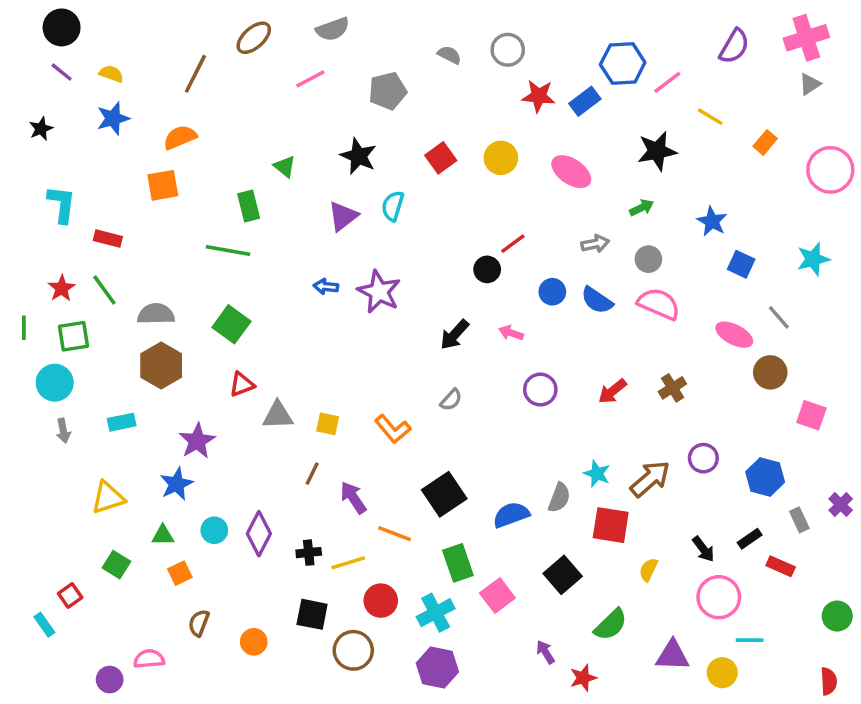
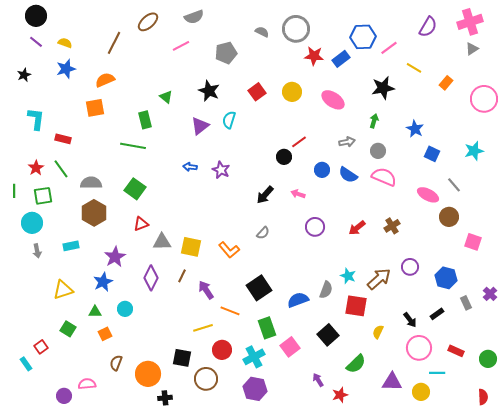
gray circle: (508, 50) -> (296, 29), size x1.4
green arrow: (642, 208) -> (374, 121), turned -48
purple star: (379, 292) -> (221, 170), size x0.7
yellow square: (328, 424) -> (191, 247), size x1.5
purple diamond: (259, 534) -> (151, 278), moved
black cross: (309, 553) -> (165, 398), moved
red rectangle: (781, 566) -> (456, 351), moved
orange circle: (254, 642) -> (148, 374), size x1.6

